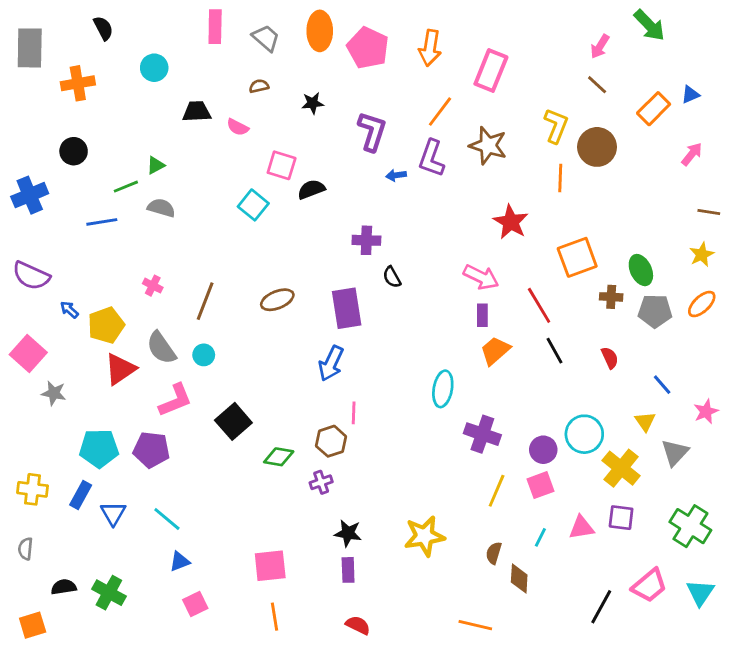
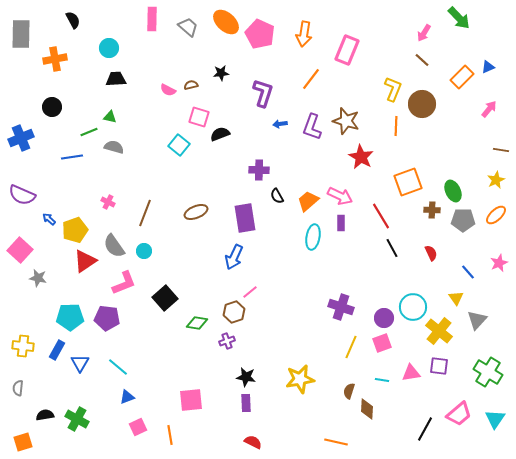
orange ellipse: (320, 31) -> (226, 22), turned -48
brown semicircle: (259, 86) -> (191, 85), moved
black trapezoid: (197, 112) -> (116, 79), moved
brown star: (488, 146) -> (346, 121), moved
purple L-shape: (431, 158) -> (312, 127), moved
green triangle: (156, 165) -> (110, 117), turned 40
orange trapezoid: (495, 351) -> (308, 201), moved
cyan ellipse: (443, 389) -> (313, 237), moved
pink star: (706, 412) -> (499, 263), moved
pink line: (354, 413) -> (250, 292), turned 49
cyan line: (540, 537) -> (382, 380), turned 72
orange line: (274, 617) -> (170, 435), moved

